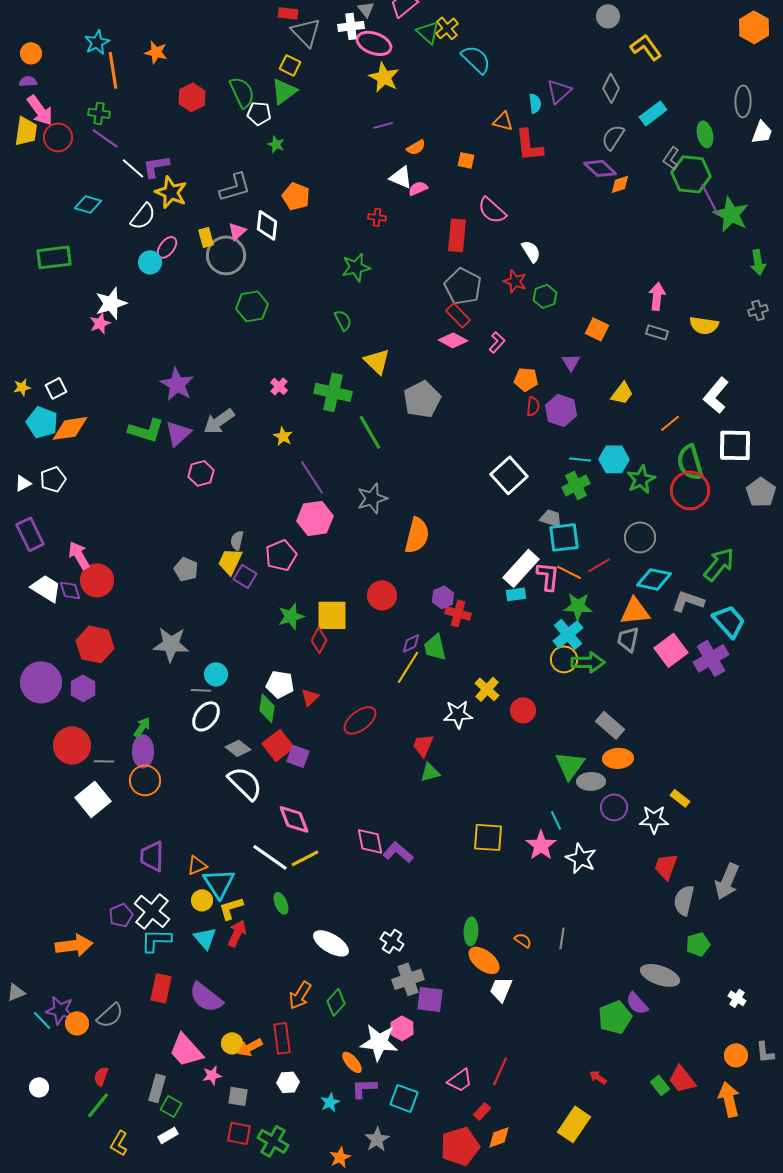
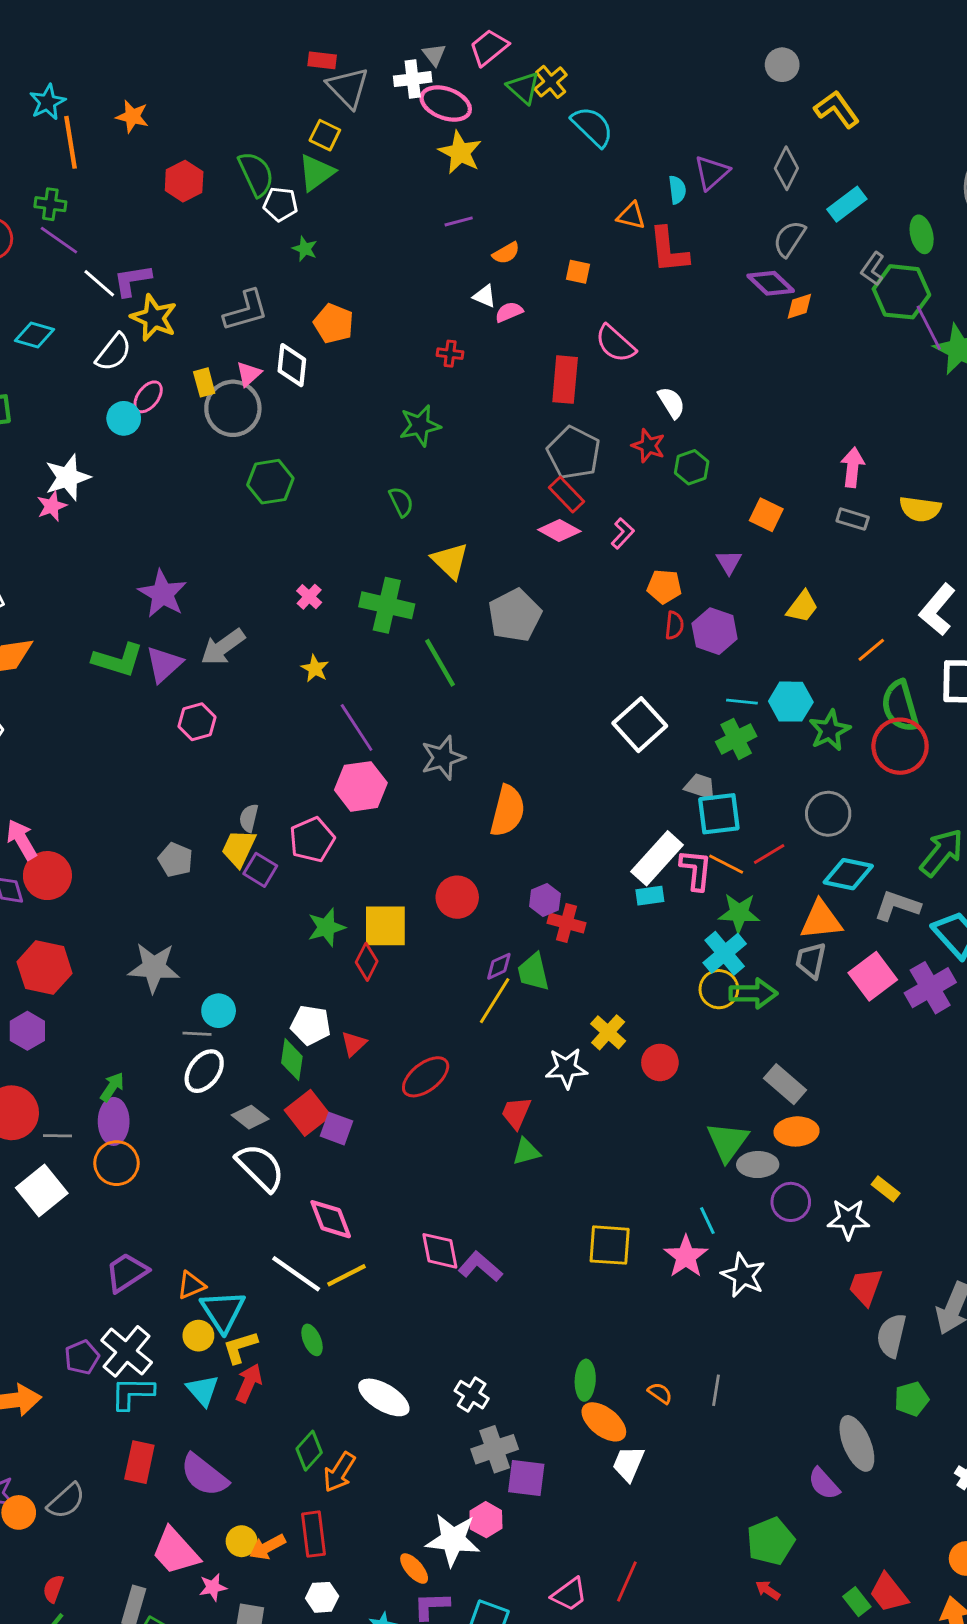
white triangle: (401, 177) -> (485, 296), size x0.7
purple trapezoid: (152, 856) -> (127, 1272), turned 56
gray ellipse: (660, 975) -> (857, 1443), turned 48
green diamond: (336, 1002) -> (309, 1451), moved
green pentagon: (615, 1017) -> (771, 1541), moved

